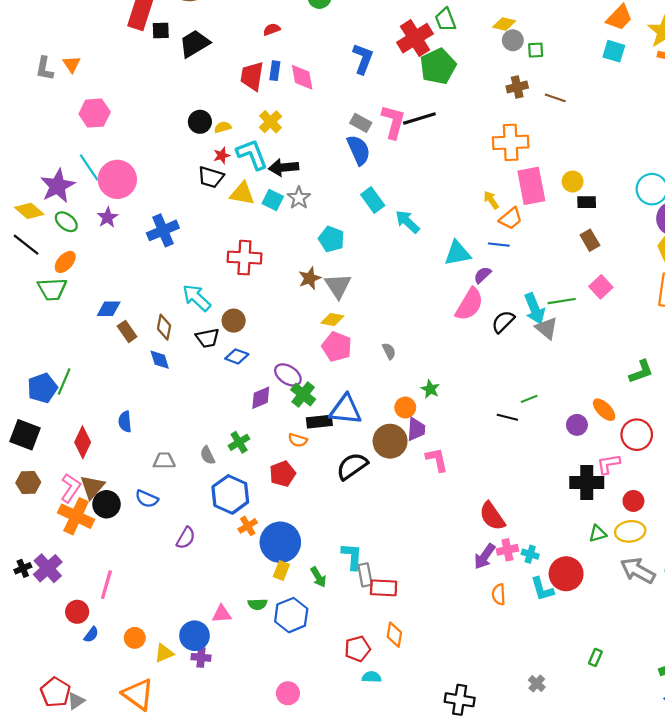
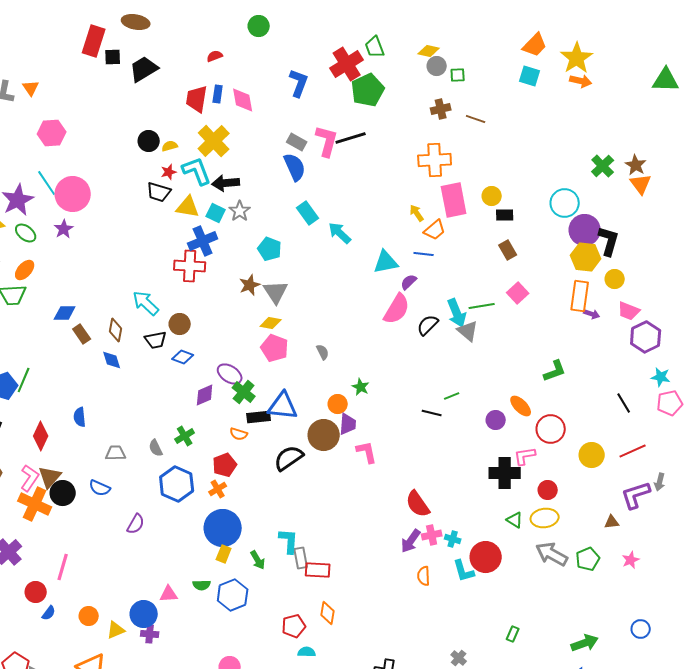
yellow cross: (271, 122) -> (214, 141), size x1.5
blue cross: (163, 230) -> (203, 241), moved
orange cross: (248, 526) -> (218, 489), moved
green triangle: (598, 534) -> (515, 520), turned 48

